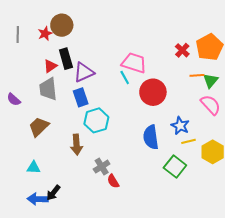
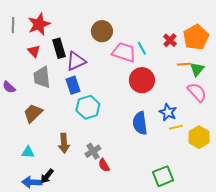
brown circle: (62, 25) -> (102, 31), moved
red star: (45, 34) -> (39, 24), size x1.6
red triangle: (50, 66) -> (34, 51), moved, turned -40
cyan line: (125, 78) -> (142, 48), moved
brown arrow: (76, 145) -> (64, 143), moved
green square: (175, 167) -> (163, 176), moved, turned 30

